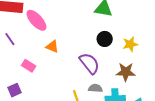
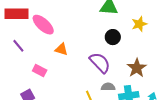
yellow star: (130, 44) -> (139, 24), moved
brown star: (126, 72) -> (137, 68), turned -30

